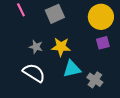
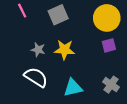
cyan triangle: (72, 69) -> (73, 88), moved
gray cross: (95, 80) -> (111, 85), moved

